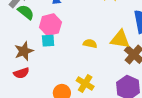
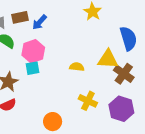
yellow cross: (85, 83) -> (88, 101), moved

